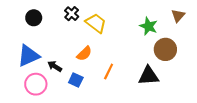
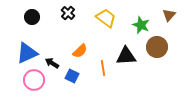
yellow trapezoid: (96, 23) -> (106, 18), moved
orange line: (109, 72) -> (103, 68), turned -35
black triangle: (149, 76) -> (126, 56), moved

